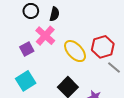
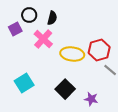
purple square: (27, 49) -> (15, 29), moved
yellow ellipse: (75, 51) -> (72, 54), turned -40

